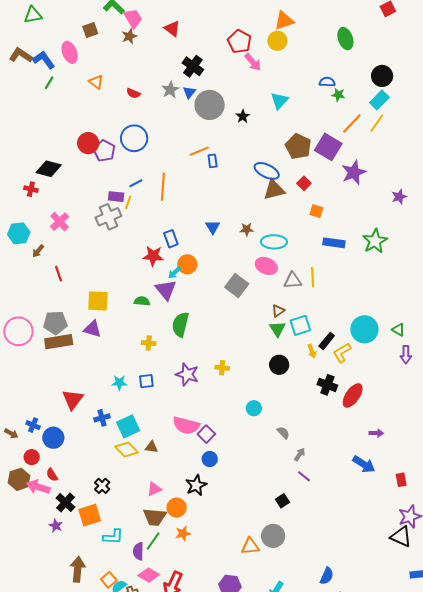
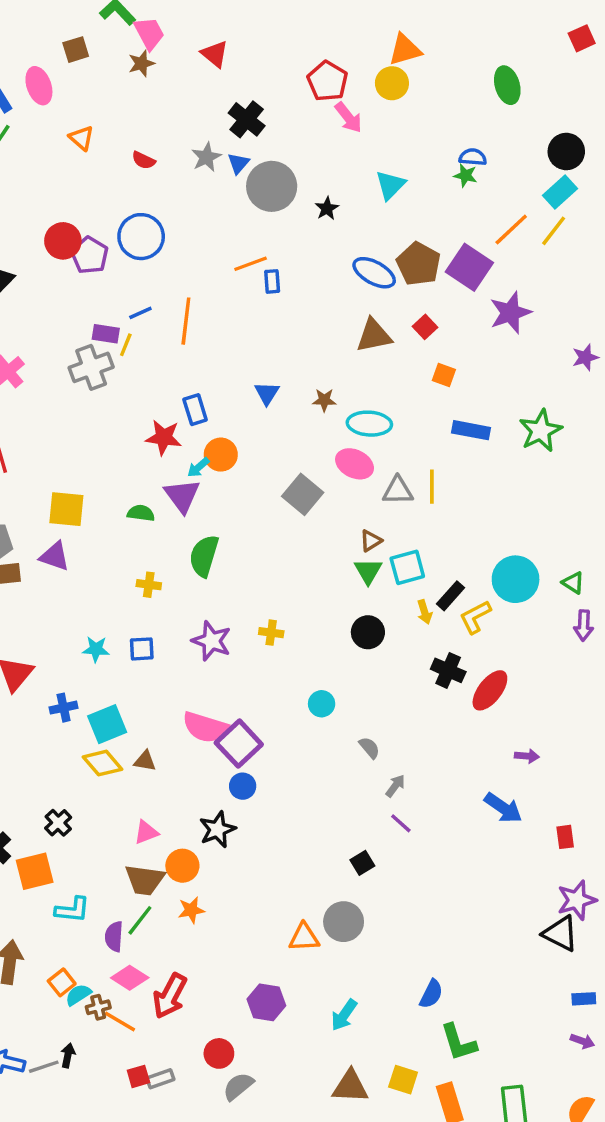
green star: (338, 95) -> (465, 175), moved
blue ellipse: (267, 171) -> (374, 273), moved
purple square: (206, 434) -> (239, 744), size x1.5

